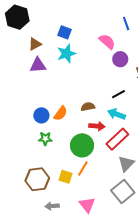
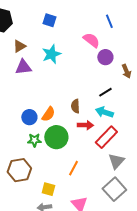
blue square: (64, 32) -> (49, 20), moved
brown semicircle: (88, 107) -> (75, 106), turned -80
green circle: (82, 145) -> (56, 137), moved
yellow square: (65, 177) -> (48, 189), moved
brown hexagon: (37, 179) -> (19, 170), moved

